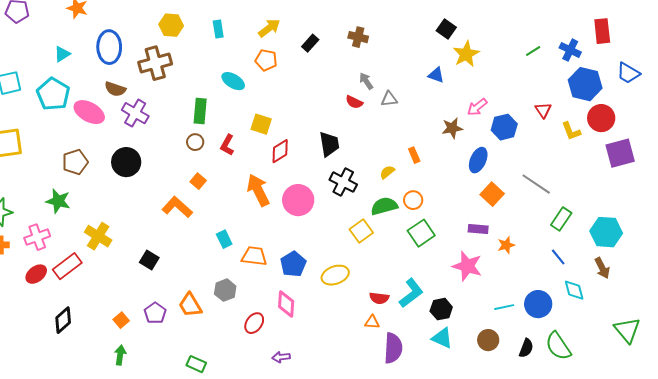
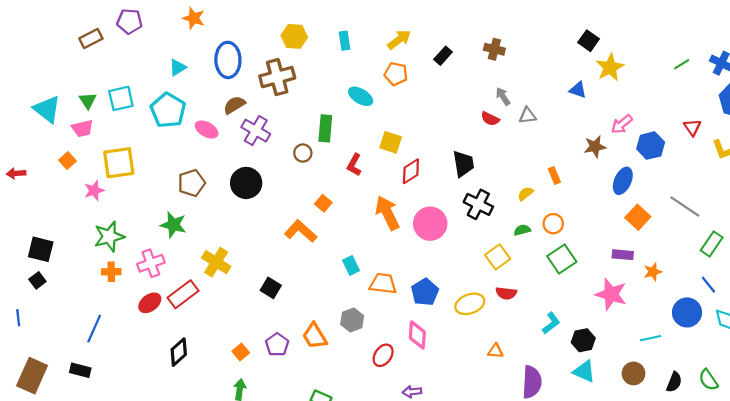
brown semicircle: (115, 89) -> (234, 105), turned 130
pink ellipse: (89, 112) -> (207, 129), size x0.7
brown circle: (195, 142) -> (303, 153), moved
green semicircle: (384, 206) -> (522, 230), size x0.6
cyan L-shape: (411, 293) -> (551, 323), size x0.7
red semicircle: (379, 298) -> (506, 293), moved
blue circle: (538, 304) -> (687, 312), moved
orange triangle: (372, 322) -> (495, 351), moved
green semicircle: (558, 346) -> (708, 380), size x0.7

